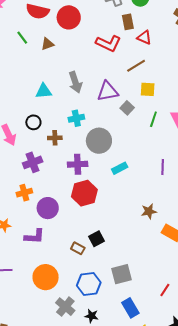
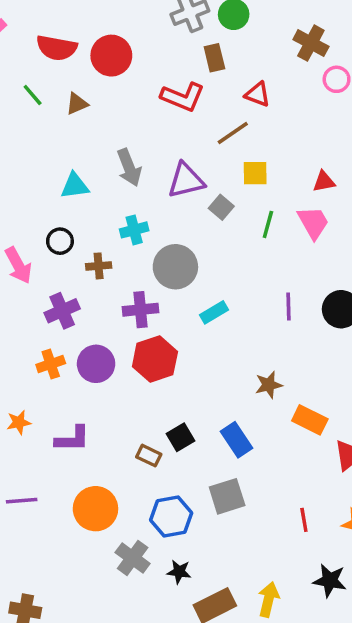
red triangle: (144, 37) -> (258, 94), moved
purple circle: (48, 208) -> (96, 364), moved
red line: (165, 290) -> (304, 520), turned -40
blue rectangle: (130, 308) -> (236, 440), moved

